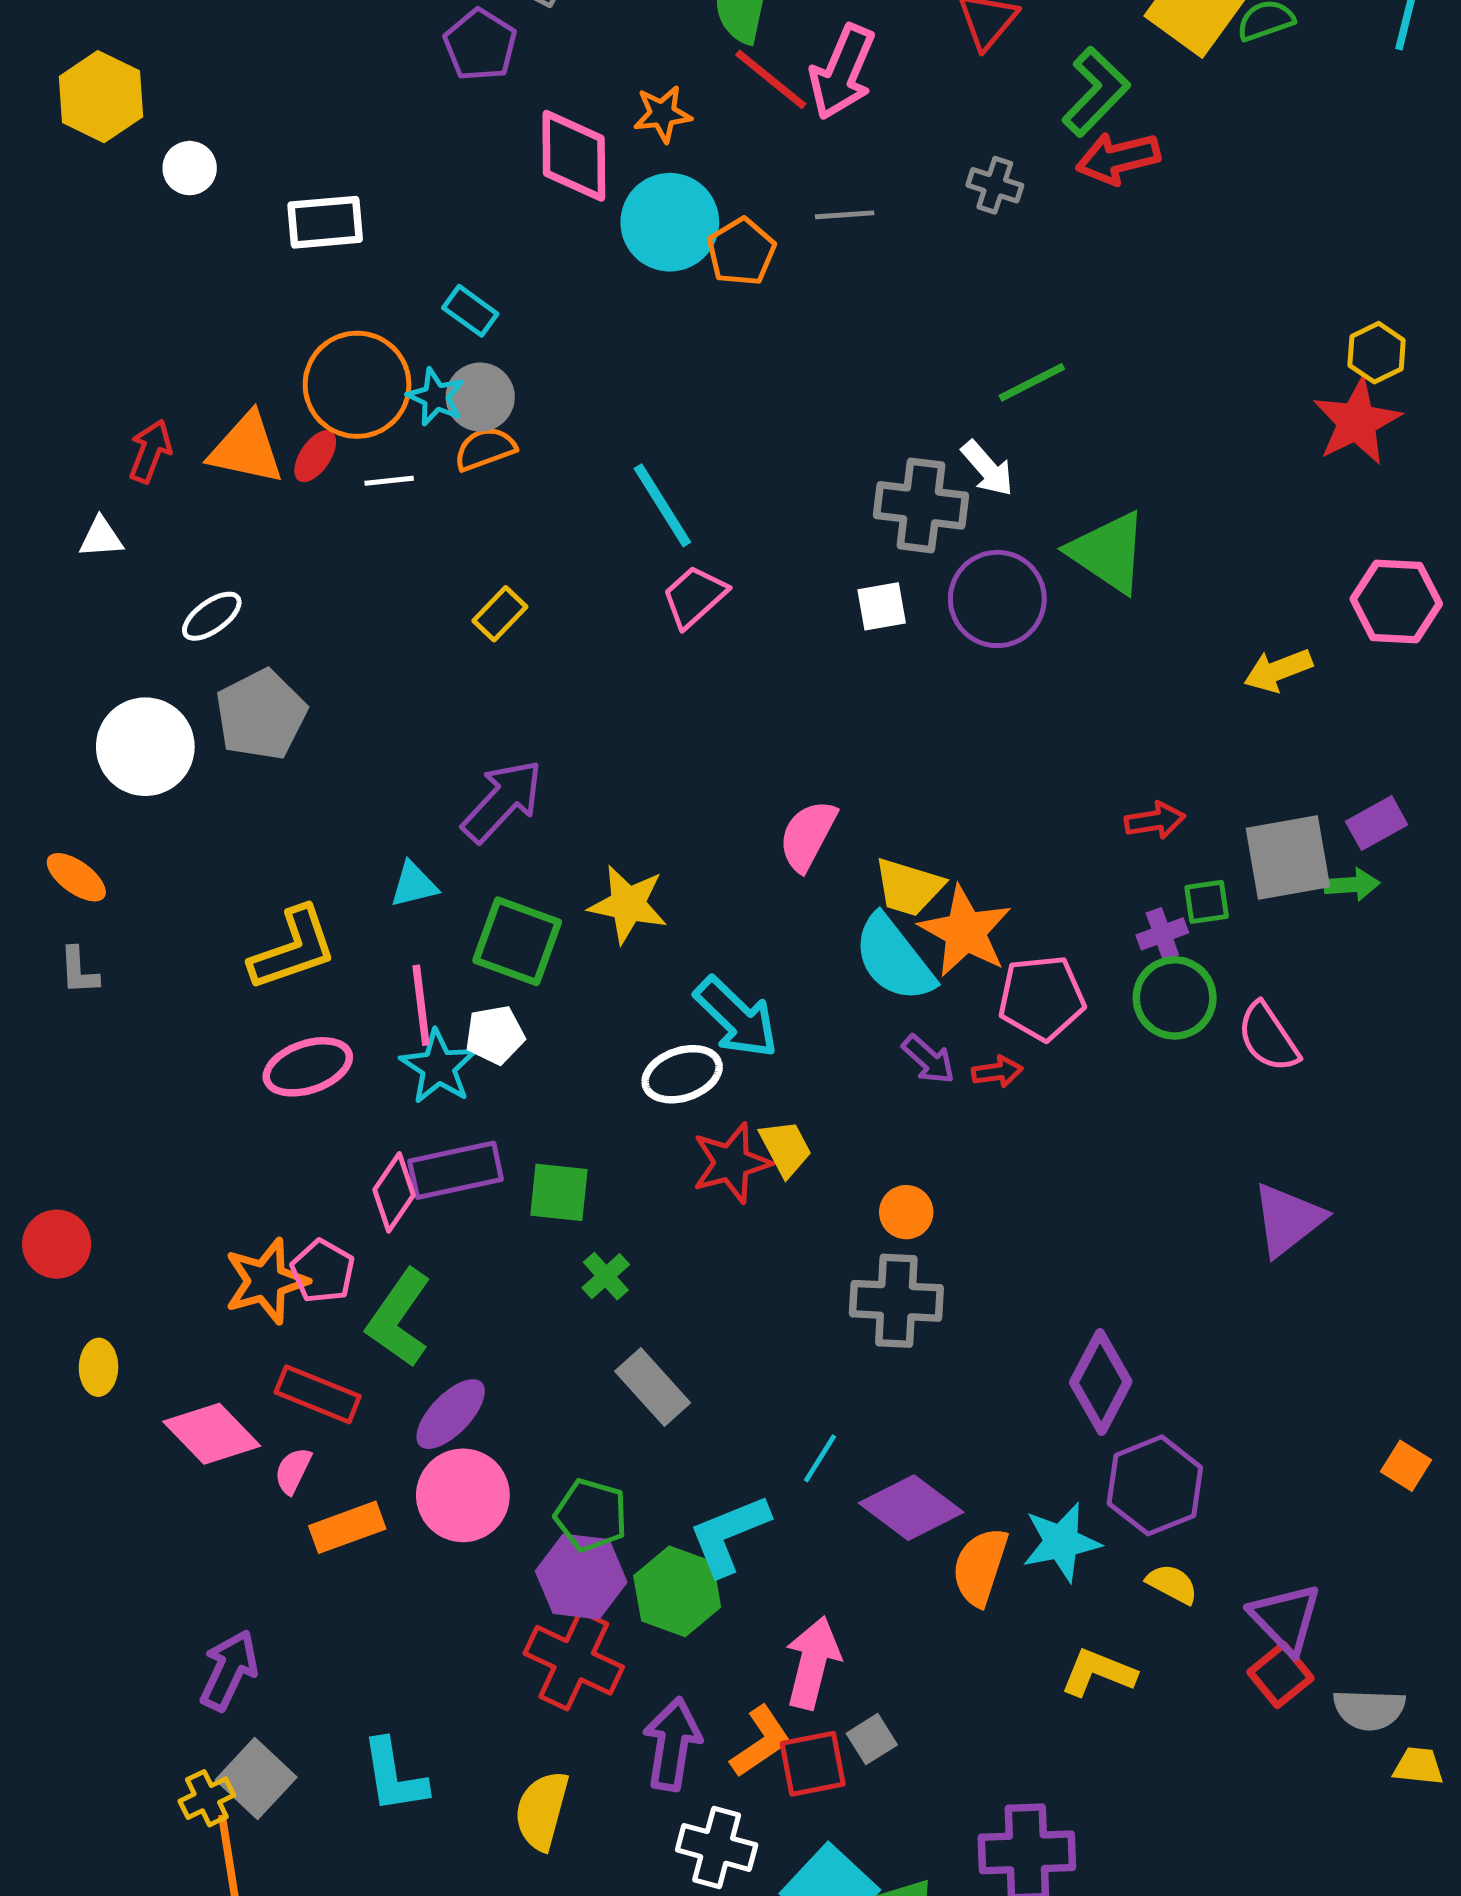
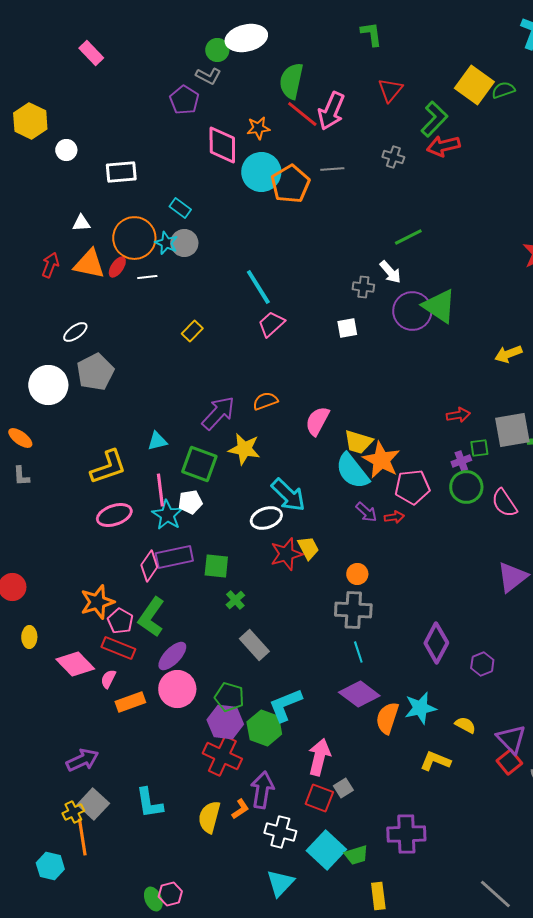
orange pentagon: (741, 252) -> (290, 184), size x1.4
orange semicircle: (485, 449) -> (265, 401), moved
gray cross: (921, 505) -> (363, 287), size x0.6
white triangle: (101, 537) -> (81, 223), moved
purple circle: (997, 599) -> (412, 311), moved
purple arrow: (502, 801) -> (218, 413), moved
pink pentagon: (323, 1271) -> (120, 621), moved
cyan line: (820, 1458) -> (358, 652), moved, turned -50
purple hexagon: (1155, 1485) -> (482, 664), moved, size x0.6
purple arrow: (229, 1670) -> (82, 760), turned 40
orange L-shape: (761, 1742) -> (240, 809), moved, size x0.7
red square: (813, 1764) -> (319, 798), turned 32

